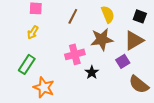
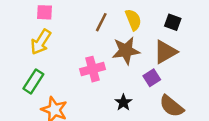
brown line: (73, 16) -> (101, 22), moved
yellow arrow: (33, 32) -> (41, 42), size x1.5
black star: (92, 72) -> (123, 102), moved

